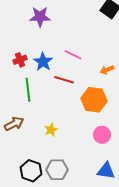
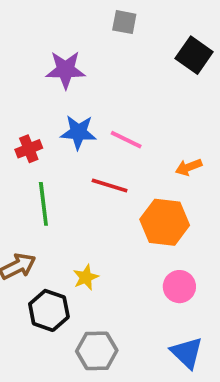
blue star: (43, 62) -> (78, 132), moved, turned -30
black hexagon: (31, 171) -> (49, 310), moved
blue triangle: (106, 171) -> (187, 353), turned 36

